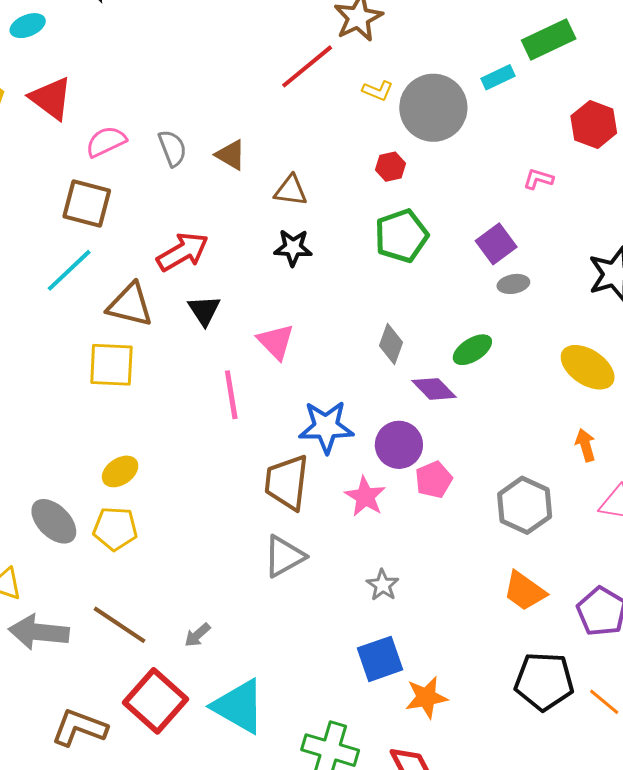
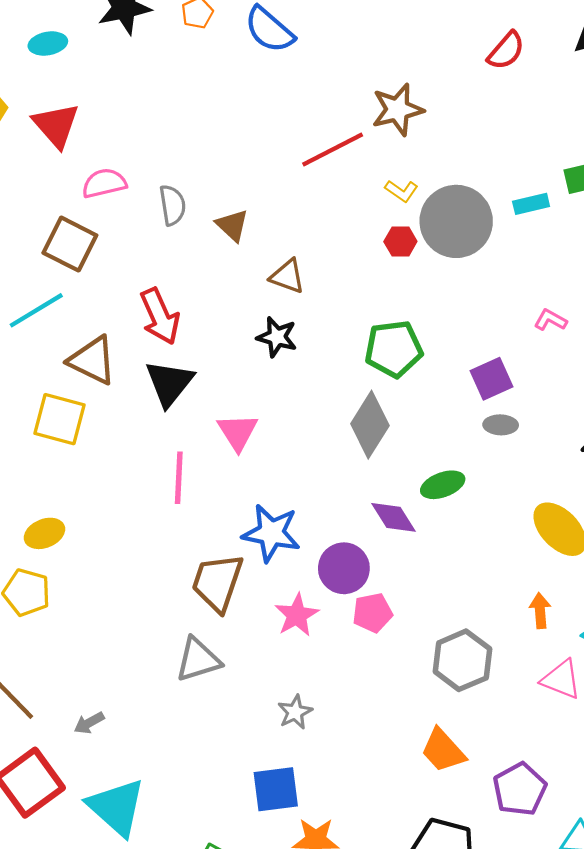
red hexagon: (391, 167) -> (400, 242), moved
red arrow: (183, 252) -> (160, 316), turned 84
black triangle: (204, 310) -> (169, 383), size x1.4
gray diamond: (391, 344) -> (370, 425), moved, size x1.5

